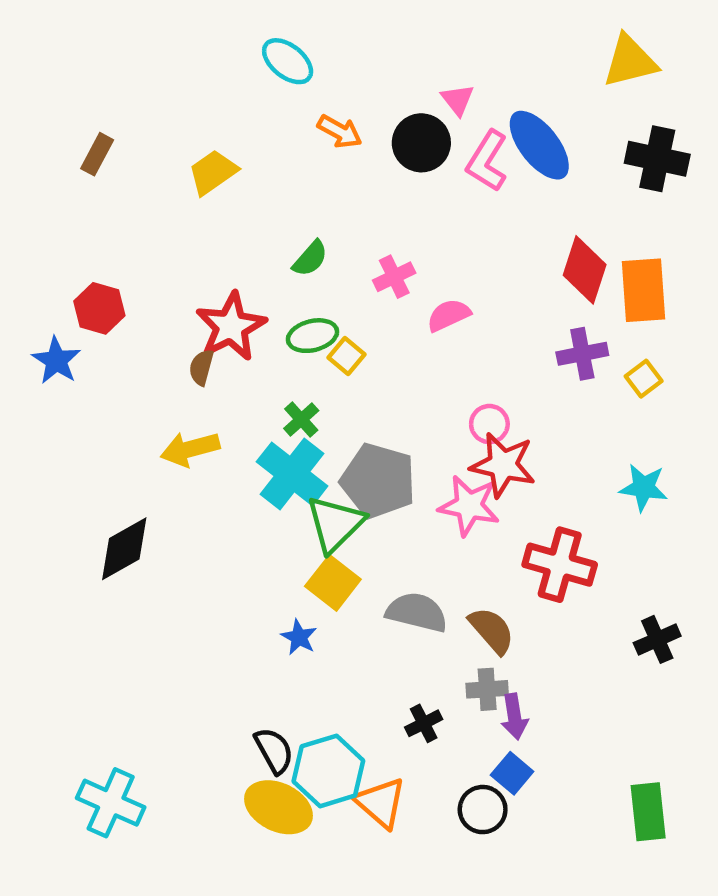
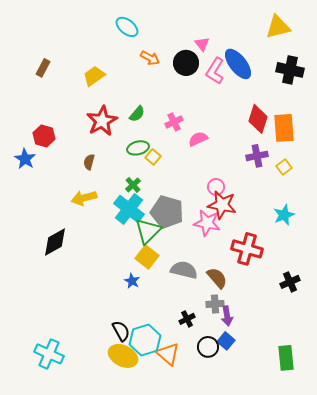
red star: (231, 327) -> (102, 121), moved
cyan star: (644, 488) -> (284, 215), turned -30
black circle: (483, 810) -> (208, 347), moved

